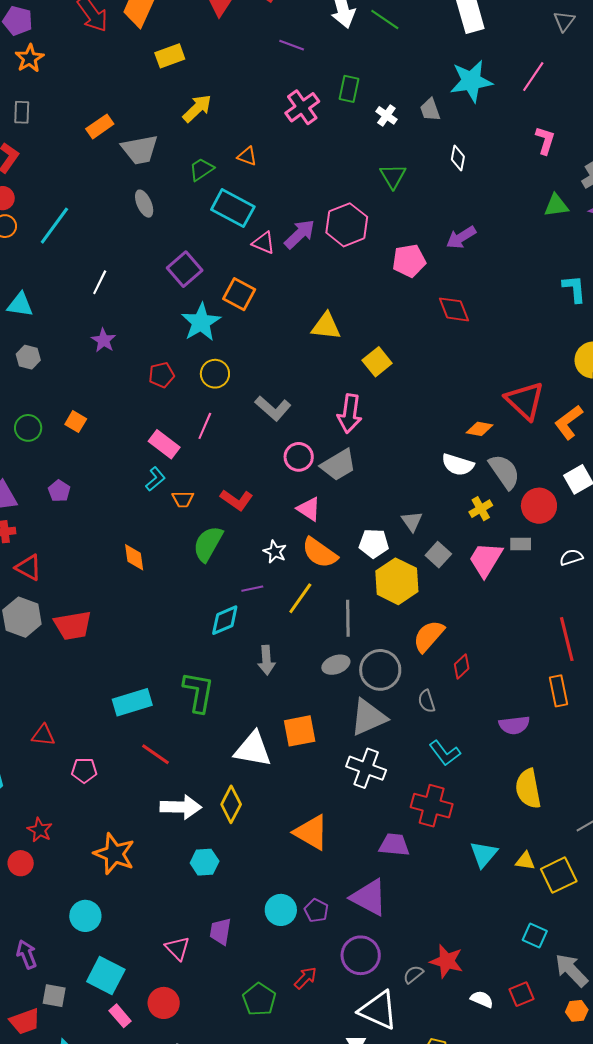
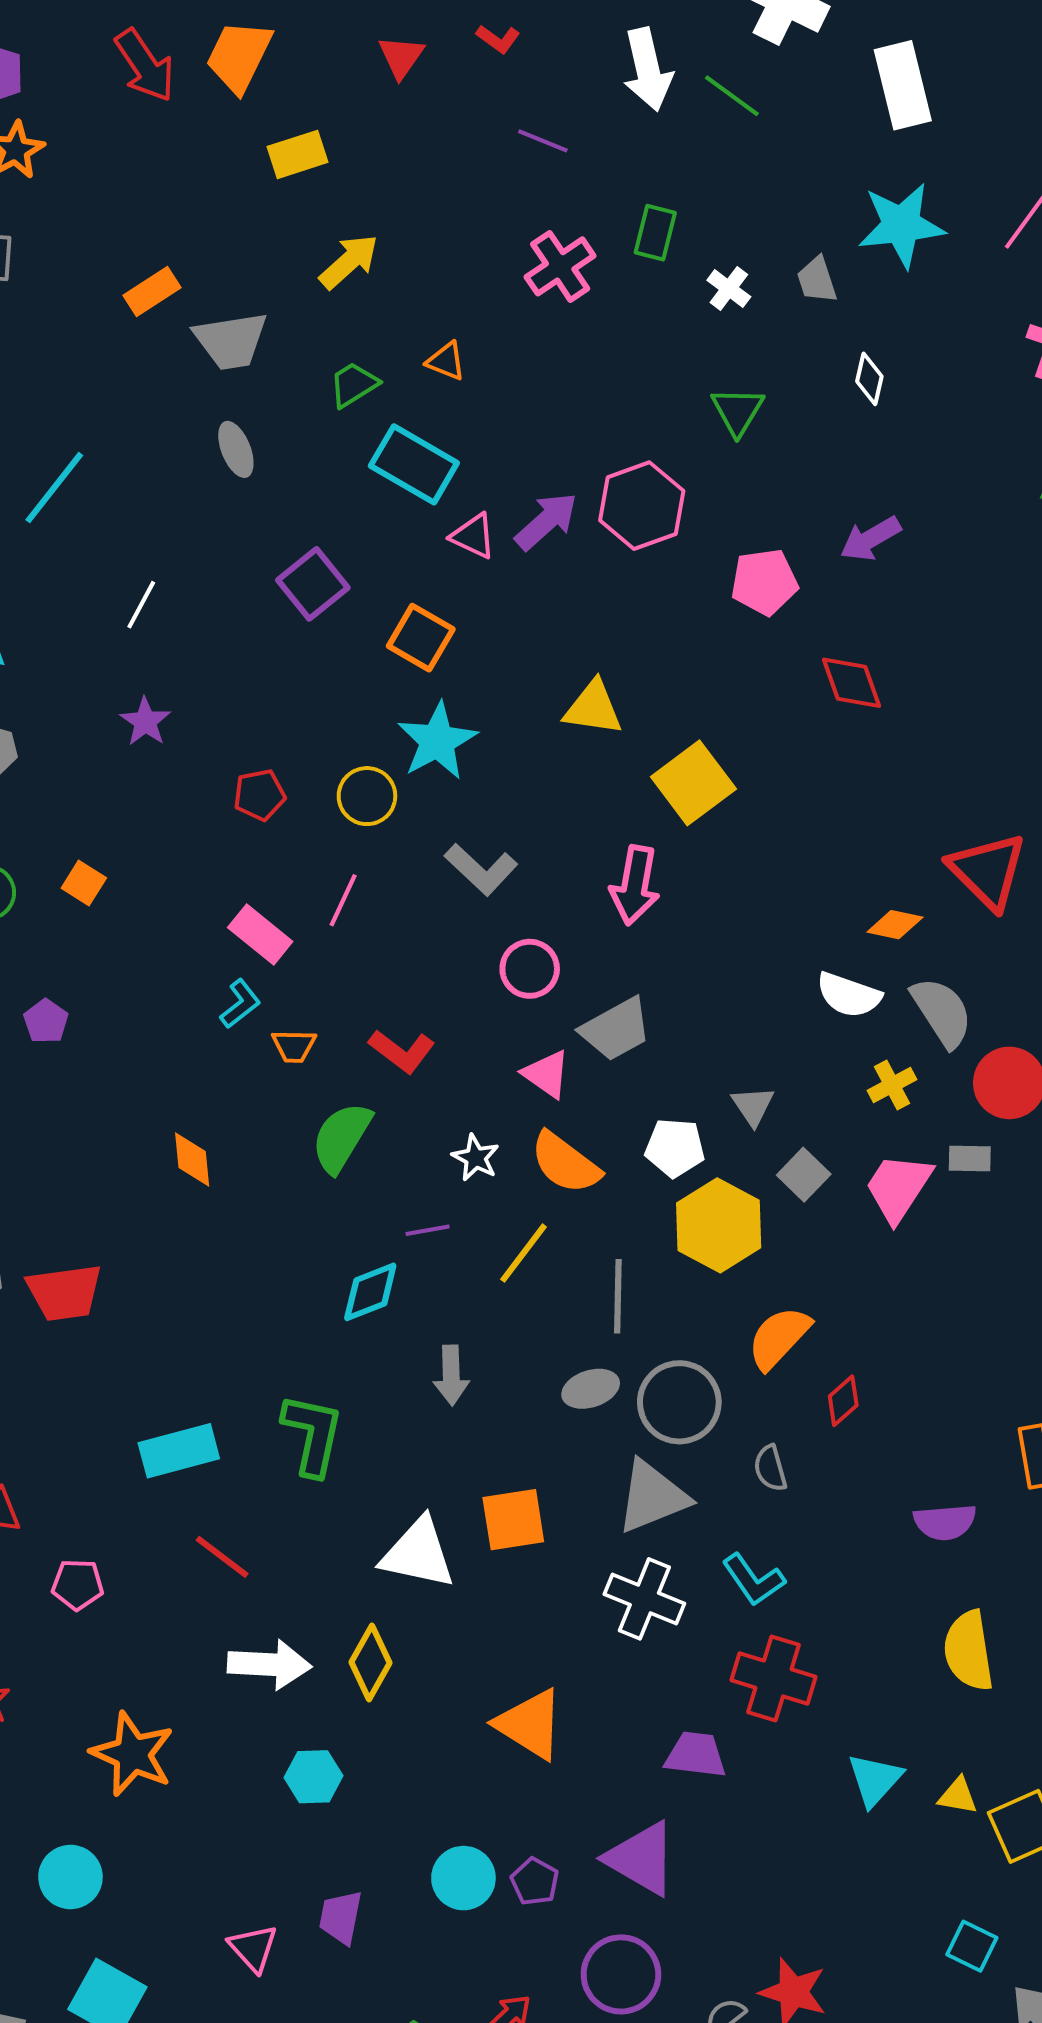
cyan star: (201, 322) -> (437, 741), moved
yellow square: (377, 362) -> (693, 783), size x1.4
gray trapezoid: (338, 465) -> (616, 1029), moved
cyan L-shape: (445, 753) -> (753, 1580), moved

